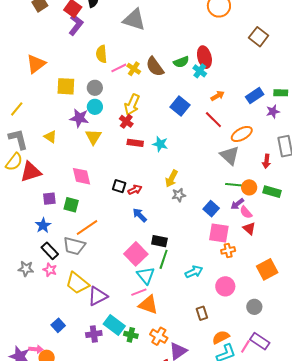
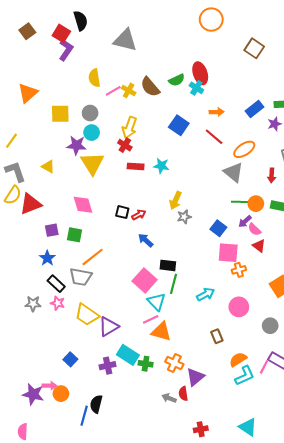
orange arrow: (218, 96) -> (217, 112), turned 32
yellow triangle: (93, 137) -> (92, 163), size x1.4

